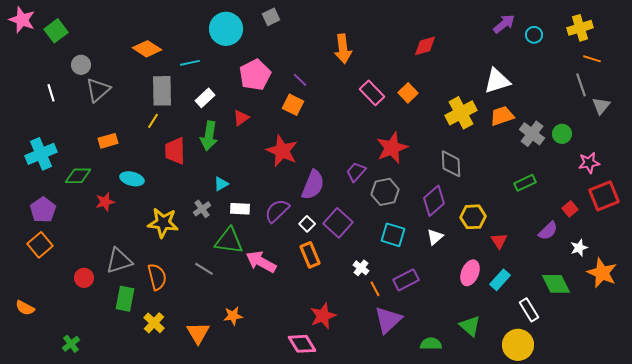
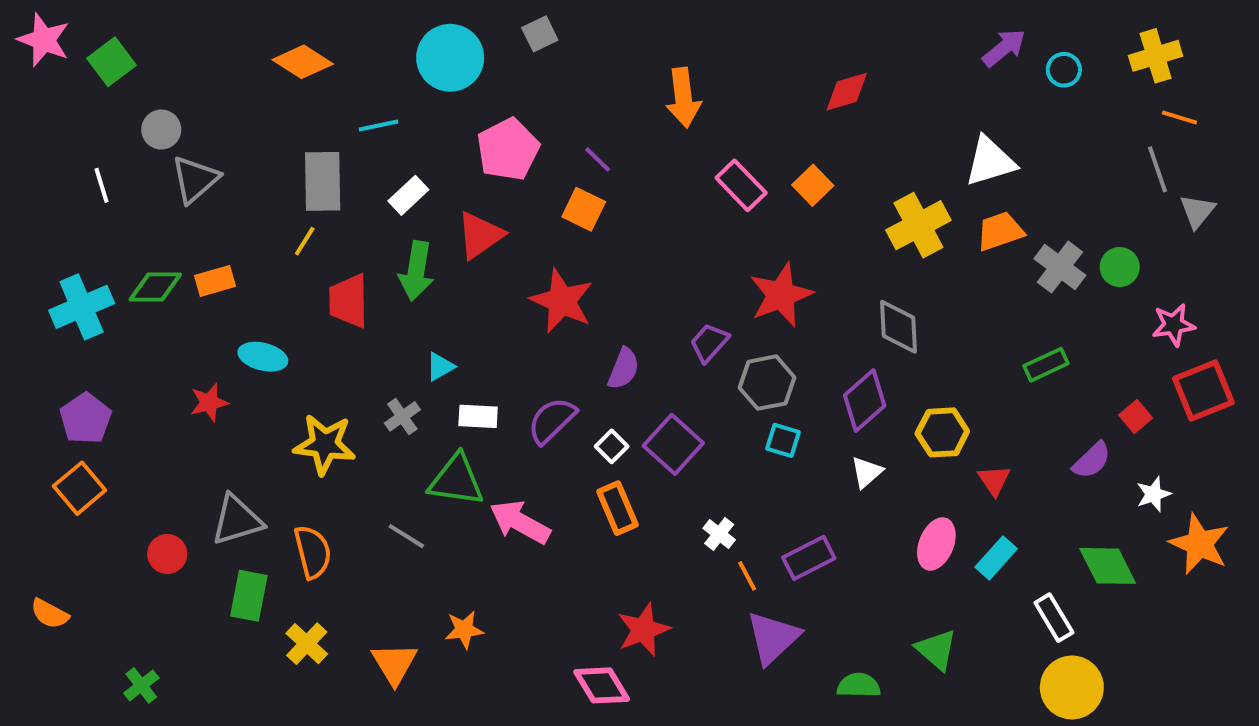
orange diamond: (147, 49) -> (303, 62), moved
red triangle: (241, 118) -> (480, 235), size x1.5
green diamond: (78, 176) -> (155, 287), moved
purple semicircle: (313, 185) -> (624, 369), size x0.7
cyan square: (393, 235) -> (783, 440), moved, size x0.7
yellow circle: (518, 345) -> (1072, 687), moved

